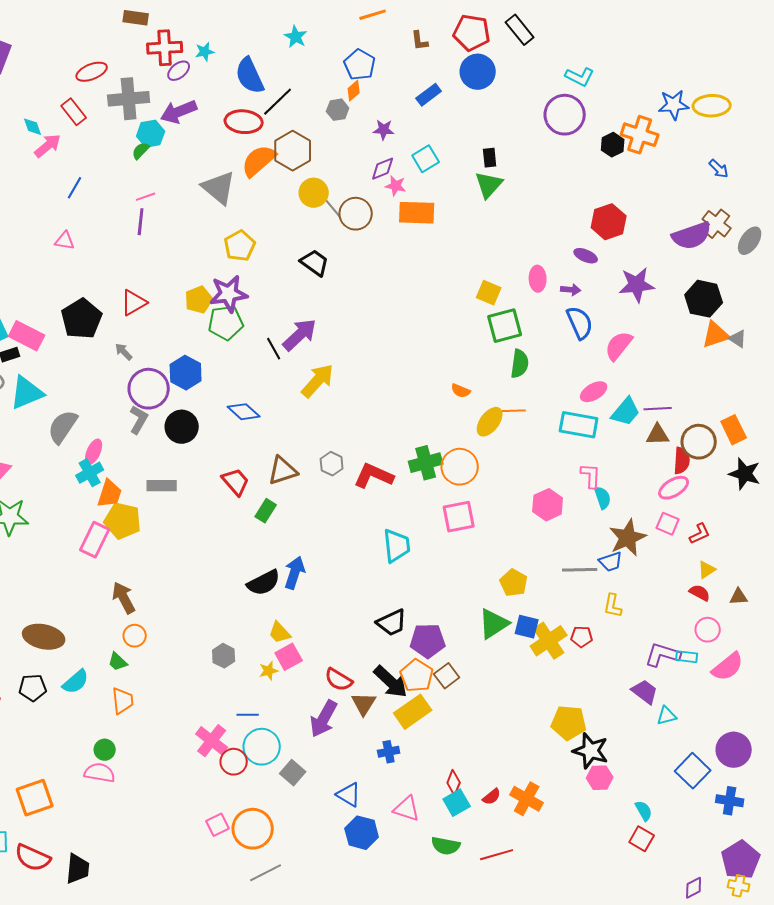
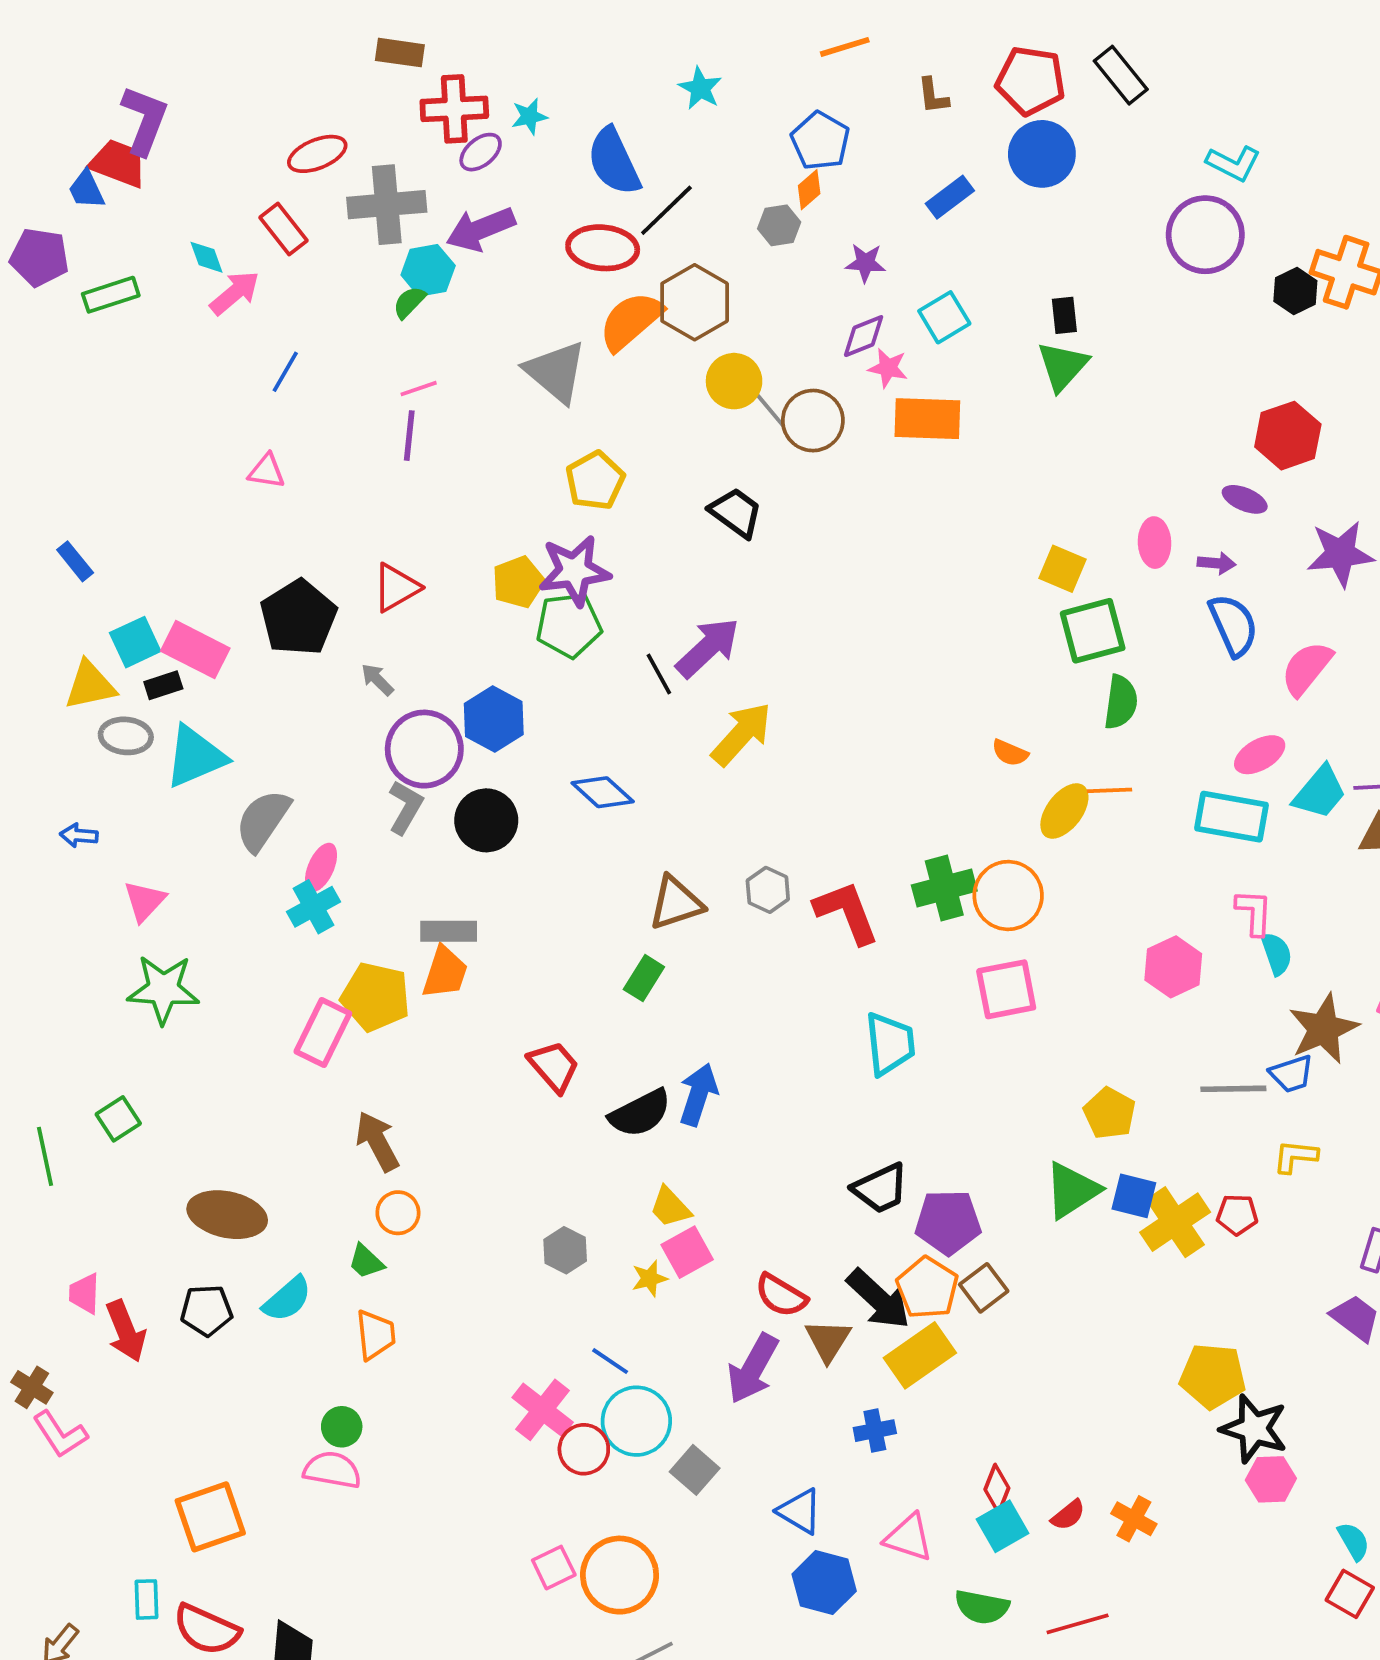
red L-shape: (374, 476) -> (847, 912), turned 45
red trapezoid: (236, 482) -> (554, 1066), moved
orange trapezoid: (110, 494) -> (445, 972), moved
yellow L-shape: (613, 606) -> (1295, 1156), turned 85
blue line: (248, 715) -> (610, 1361), turned 35
orange cross: (527, 799) -> (1134, 1519), size x0.7

